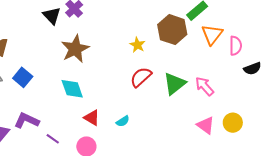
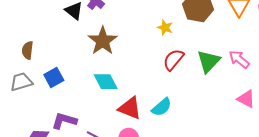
blue square: (23, 77) -> (54, 78), turned 30
red triangle: (92, 118) -> (130, 108), size x1.4
cyan semicircle: (123, 121) -> (162, 107), size x1.5

